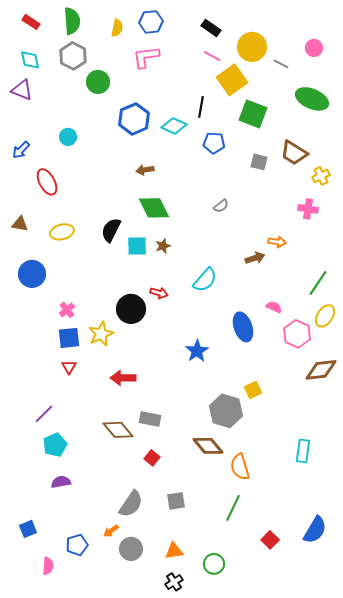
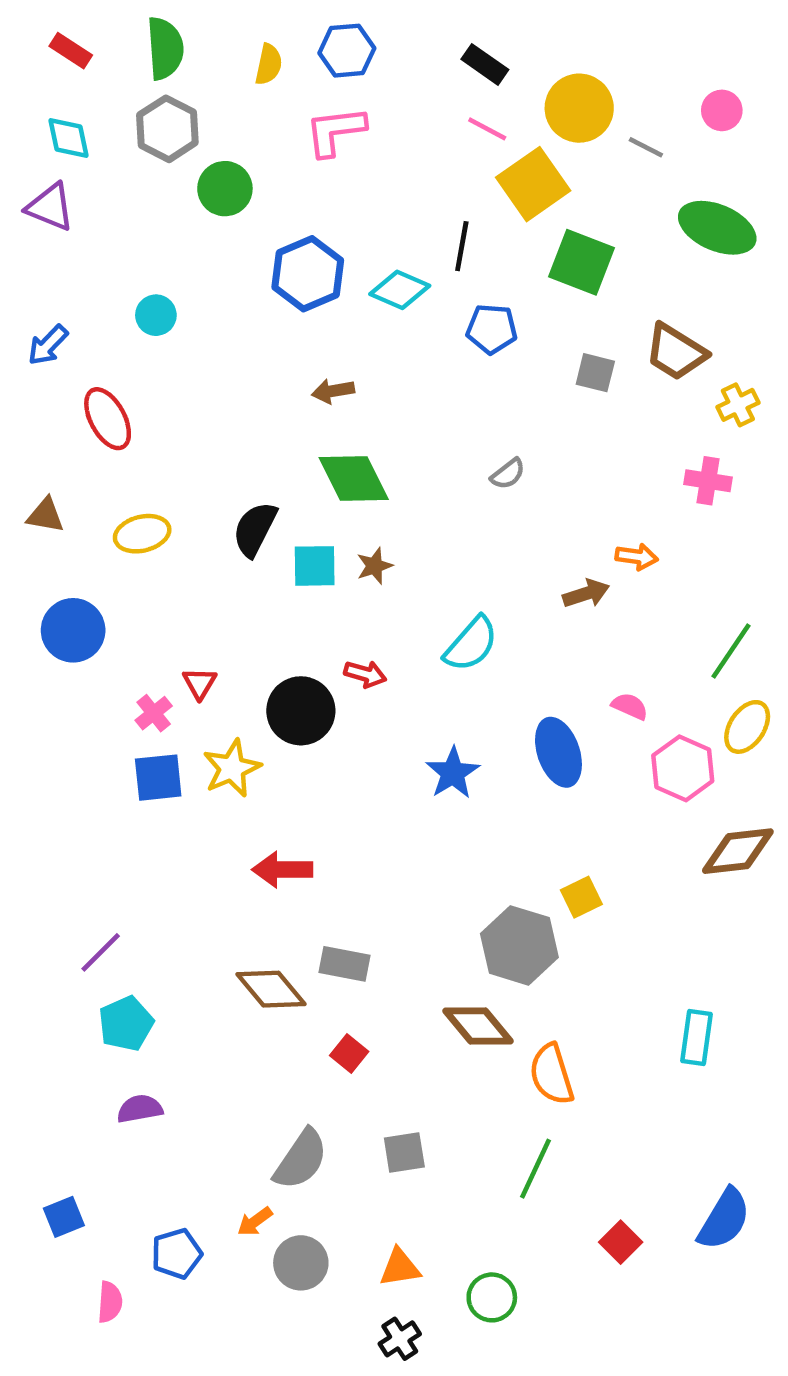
blue star: (197, 351) -> (453, 773), moved
red triangle: (69, 367) -> (200, 683), moved

